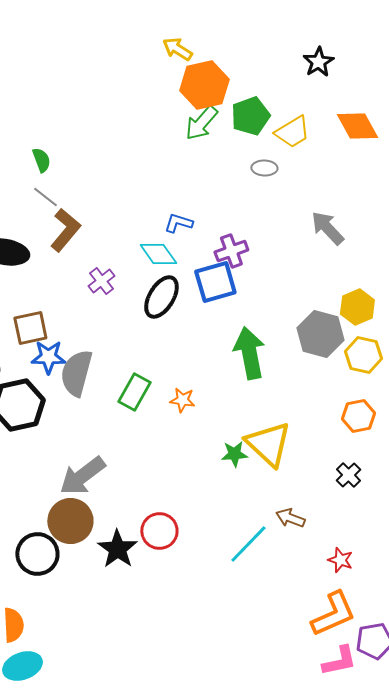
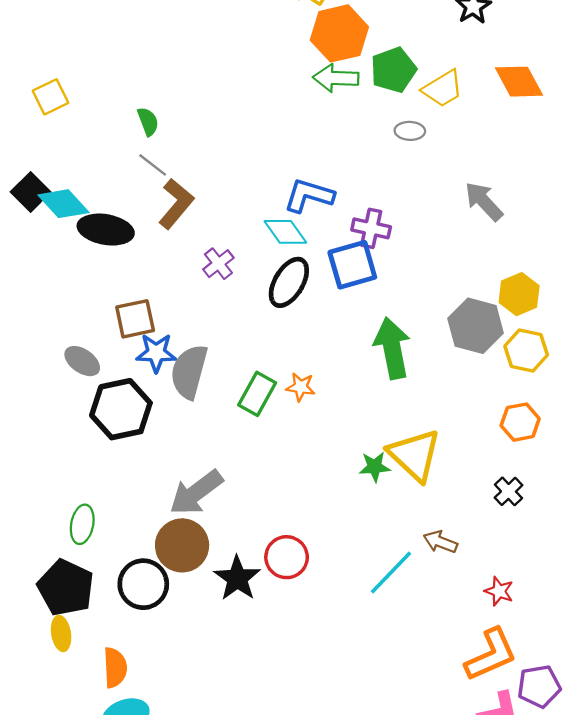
green arrow: (201, 123) -> (336, 78), turned 51
blue L-shape: (178, 223) -> (309, 195), size x1.5
purple cross: (231, 251) -> (371, 228), turned 32
orange star: (182, 400) -> (301, 387), moved

